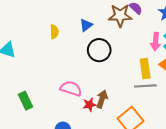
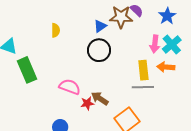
blue triangle: (86, 25) -> (100, 26), moved
brown arrow: (102, 99) -> (100, 98), turned -78
green rectangle: (26, 101) -> (27, 70), moved, size x1.4

